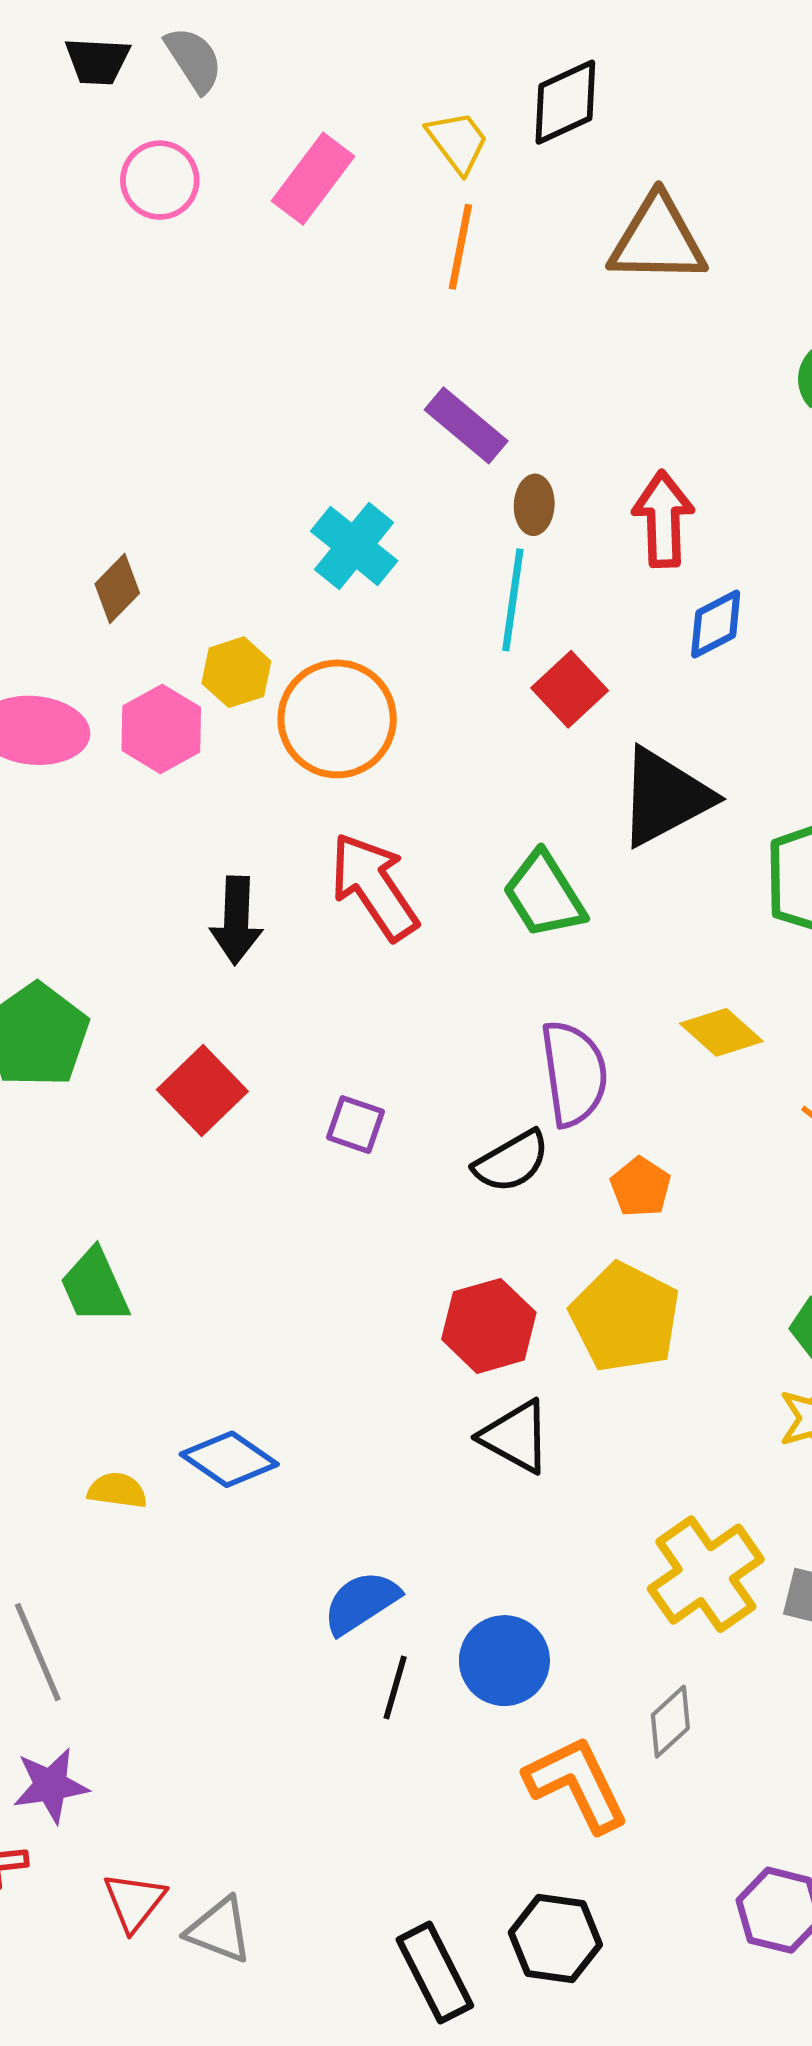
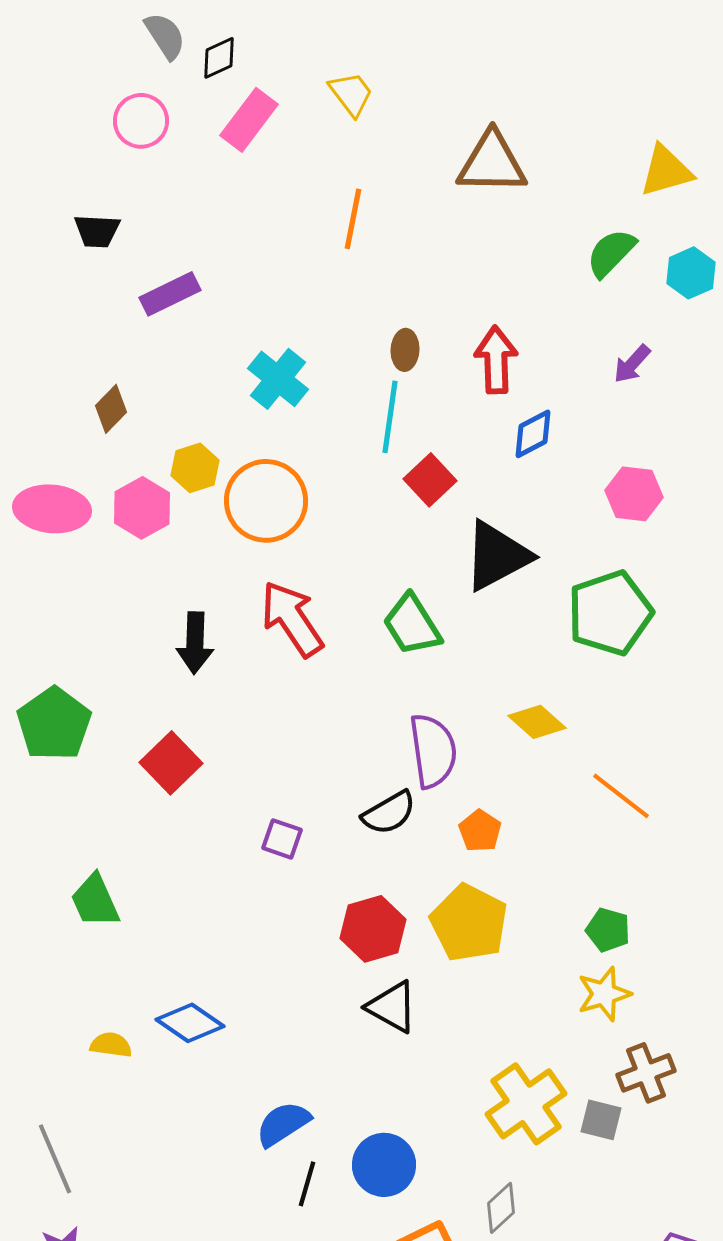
black trapezoid: (97, 61) -> (97, 231), moved
black diamond: (565, 102) -> (219, 58), moved, size x0.7
orange line: (460, 247) -> (353, 219), moved
purple rectangle: (466, 425) -> (170, 294), moved, turned -66
purple square: (356, 1125) -> (282, 839), moved

